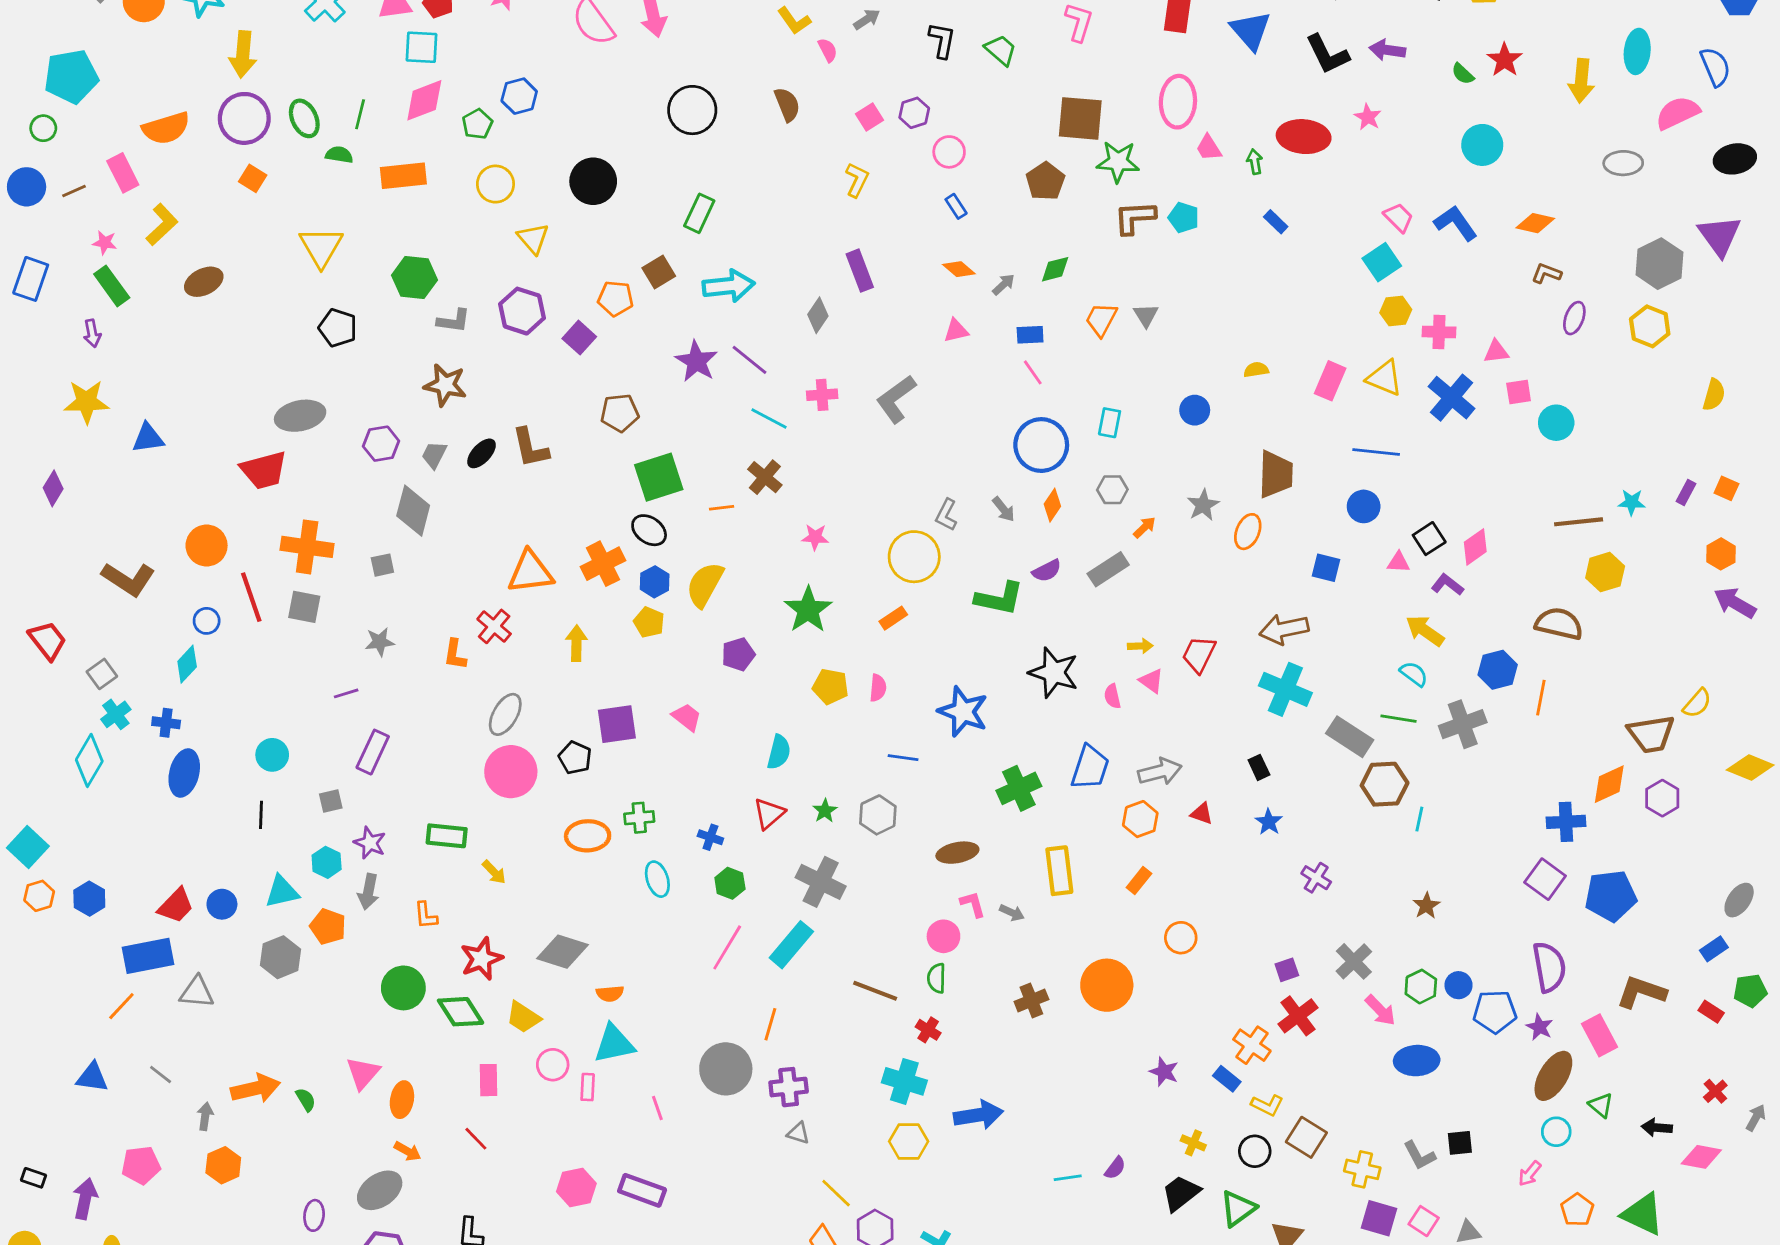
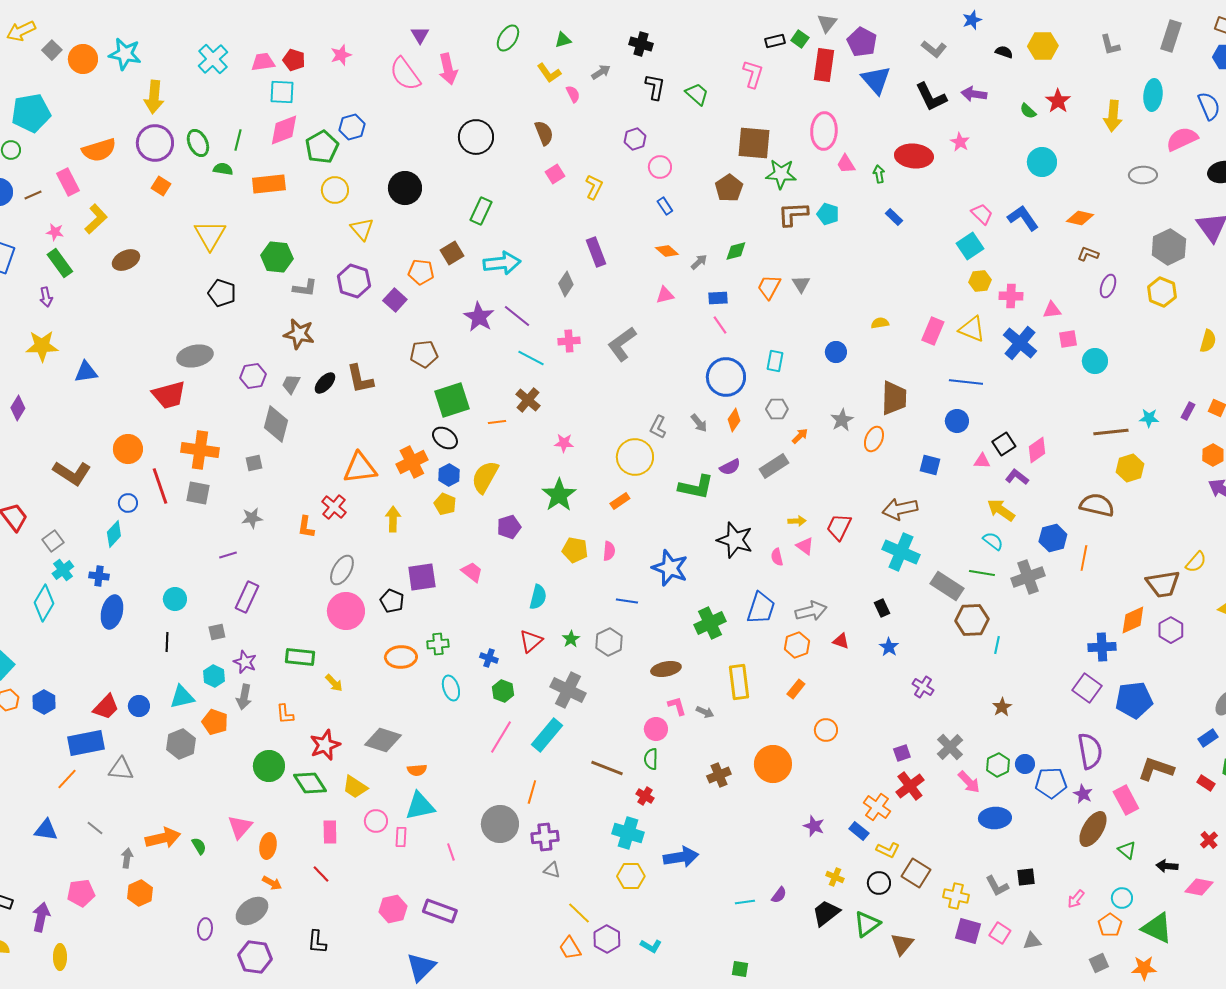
pink square: (870, 117) -> (555, 174), moved
green pentagon: (477, 124) -> (322, 147), size x1.5
cyan circle: (1556, 1132) -> (1122, 898), moved

